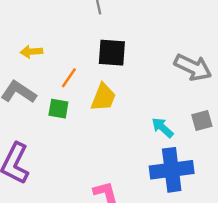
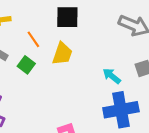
orange line: (69, 78) -> (33, 39), turned -66
green square: (58, 109) -> (26, 65), turned 30

